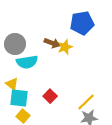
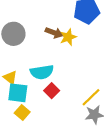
cyan semicircle: (27, 62) -> (42, 72), moved

